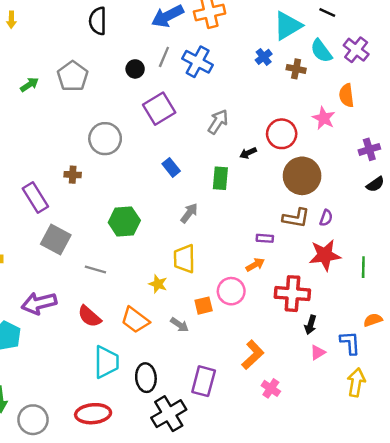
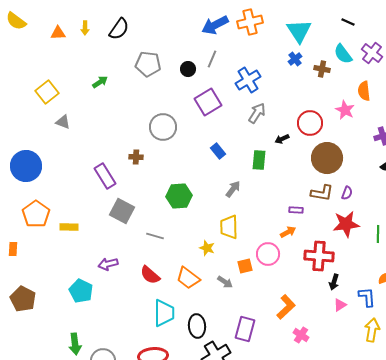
black semicircle: (98, 21) -> (119, 29), moved, turned -145
cyan triangle: (288, 26) -> (299, 31), moved, turned -32
blue cross: (198, 62) -> (248, 80), moved, turned 30
gray pentagon: (73, 76) -> (148, 64), moved, turned -30
purple arrow: (39, 303) -> (108, 264), size x0.7

